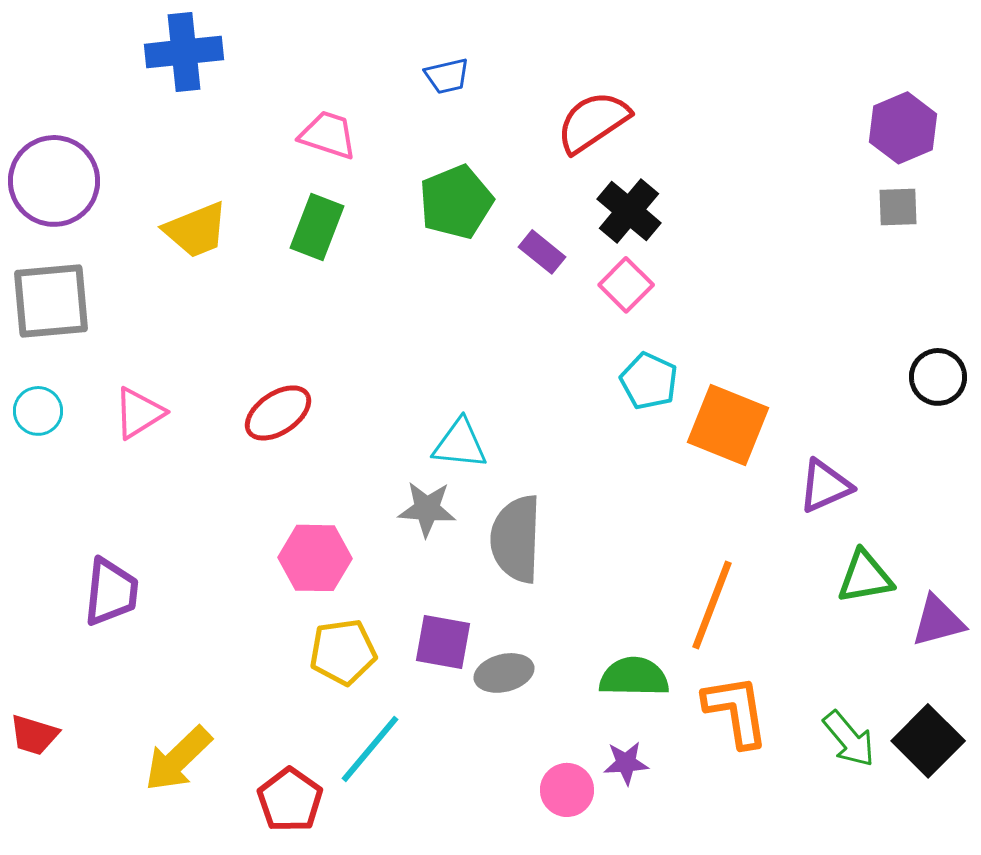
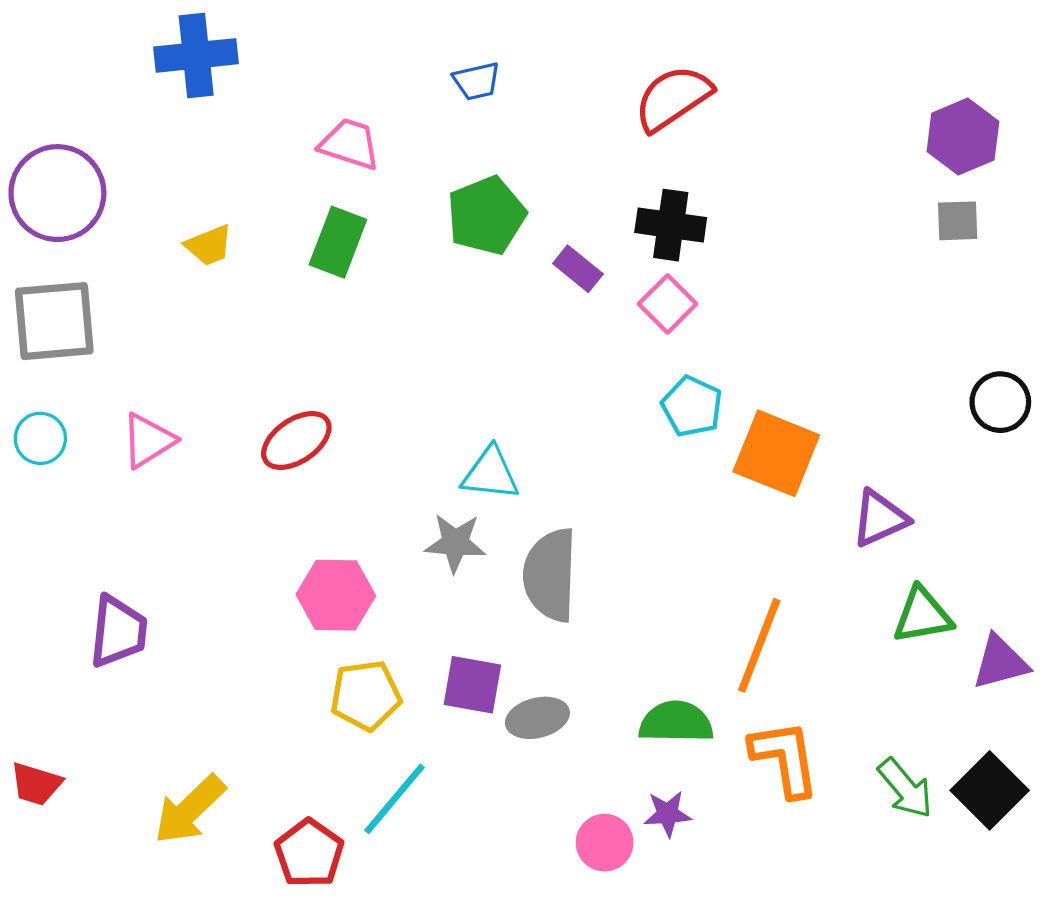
red semicircle: (593, 122) -> (673, 98), moved
black cross: (629, 211) -> (671, 225), turned -32
yellow trapezoid: (196, 230) -> (209, 245), size x0.7

